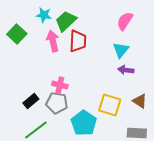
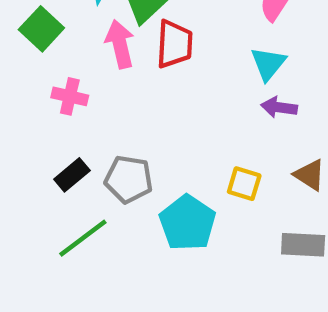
pink cross: (60, 85) -> (70, 96), moved
yellow square: (110, 105) -> (244, 184), size x0.7

